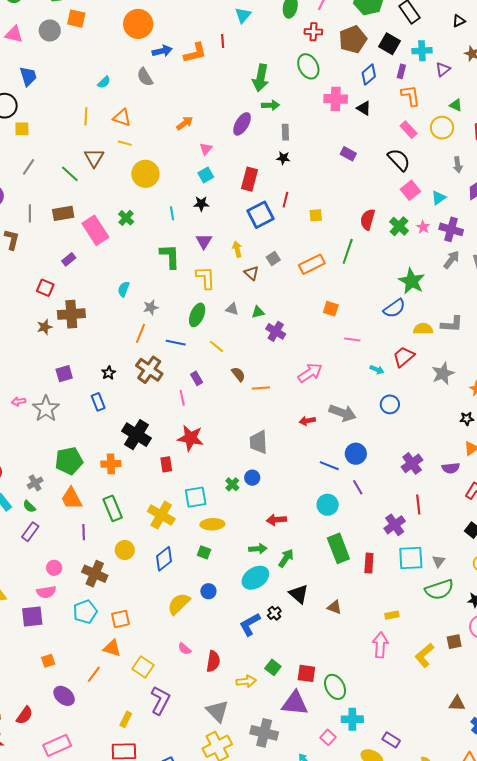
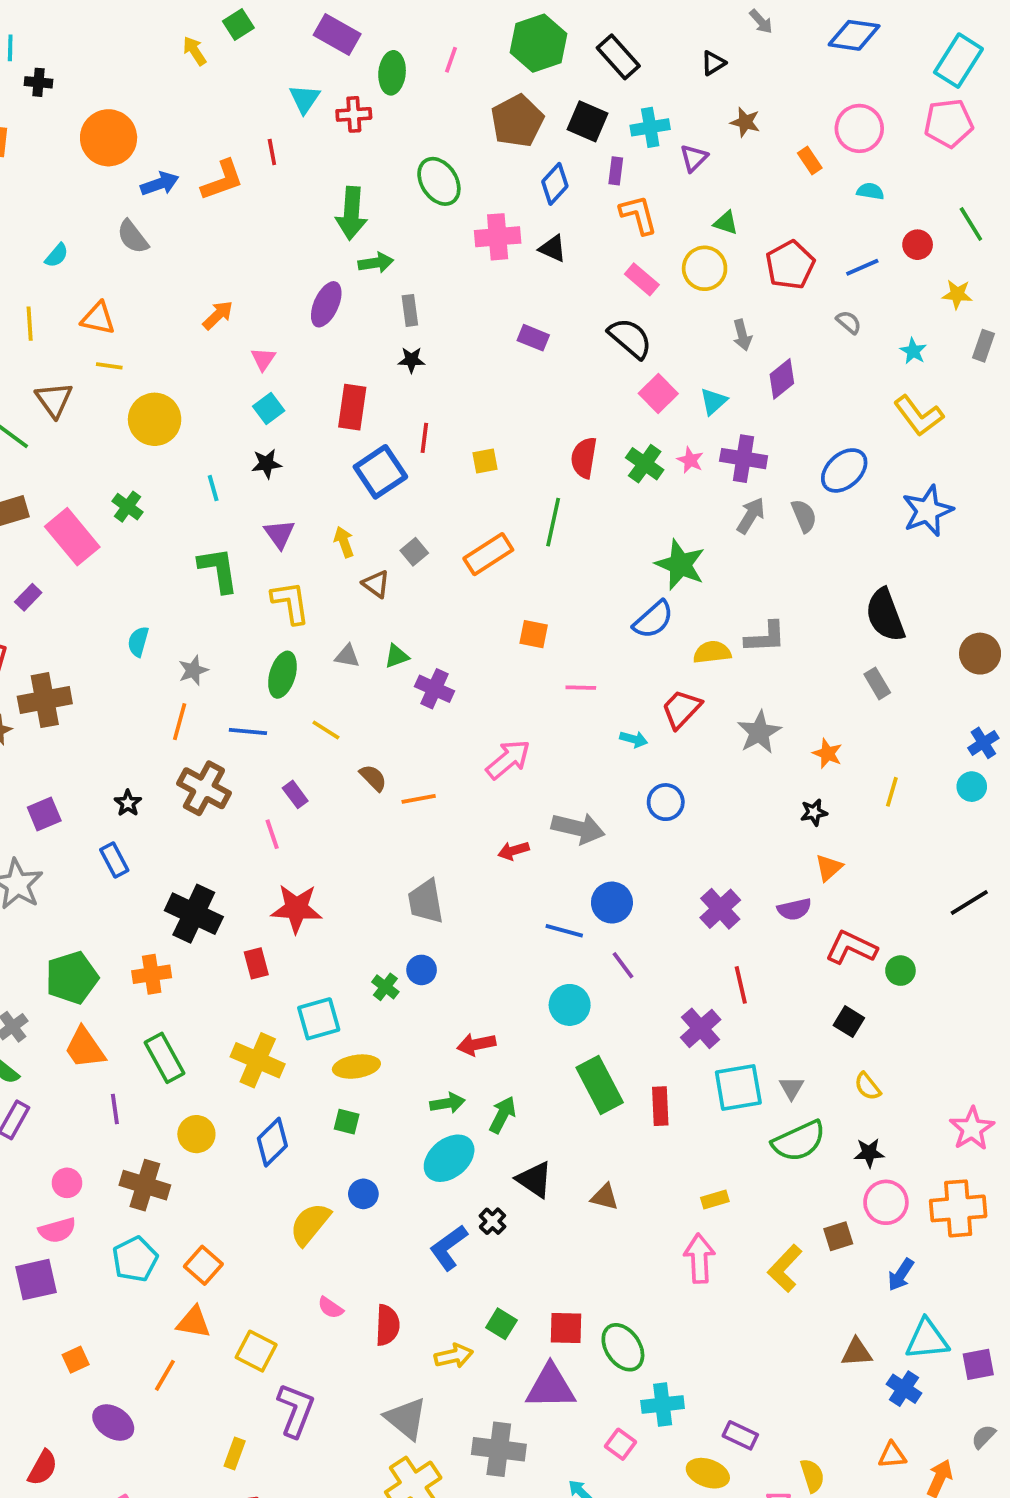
red cross: (313, 32) -> (354, 114), moved
orange square: (121, 619) -> (203, 1265), turned -30

